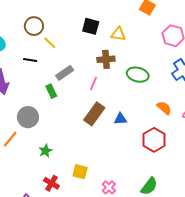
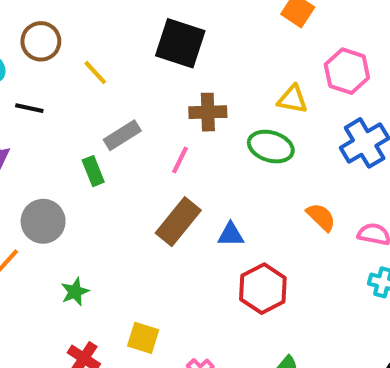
brown circle: (34, 26) -> (41, 41), moved
black square: (91, 26) -> (180, 43), size x1.4
yellow triangle: (118, 34) -> (293, 99), moved
black line: (30, 60) -> (29, 108), moved
red hexagon: (154, 140) -> (263, 289), moved

